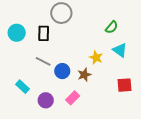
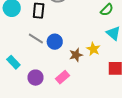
yellow star: (96, 57) -> (93, 49), moved
blue circle: (62, 71) -> (55, 42), moved

